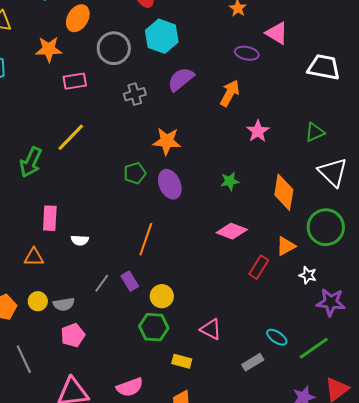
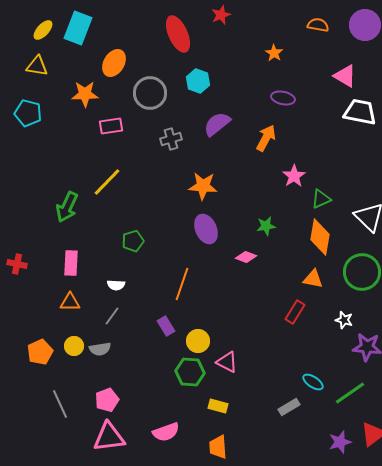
pink triangle: (277, 33) -> (345, 76), moved
cyan hexagon: (162, 36) -> (198, 81), size x0.7
green triangle: (315, 132) -> (321, 199), moved
green pentagon: (135, 173) -> (133, 241), moved
pink rectangle: (50, 218) -> (71, 263), moved
pink diamond: (232, 231) -> (246, 257), moved, size x0.7
orange triangle: (286, 246) -> (313, 279), moved, turned 40
gray line: (102, 283) -> (112, 316), moved
pink triangle: (211, 329) -> (227, 362), moved
pink pentagon: (73, 335) -> (107, 400), moved

